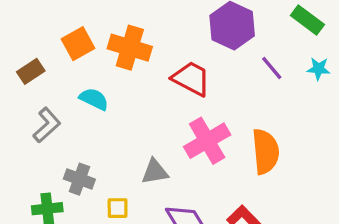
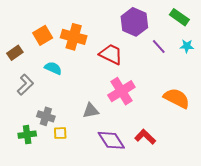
orange semicircle: (265, 152) -> (177, 98), moved, turned -56
yellow square: (118, 208) -> (60, 133), moved

